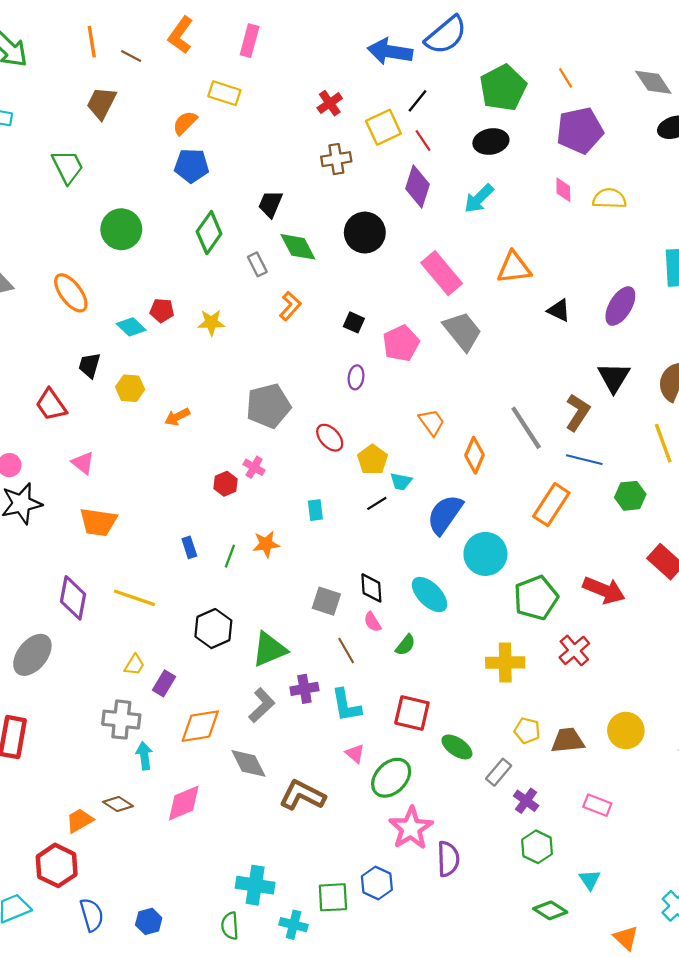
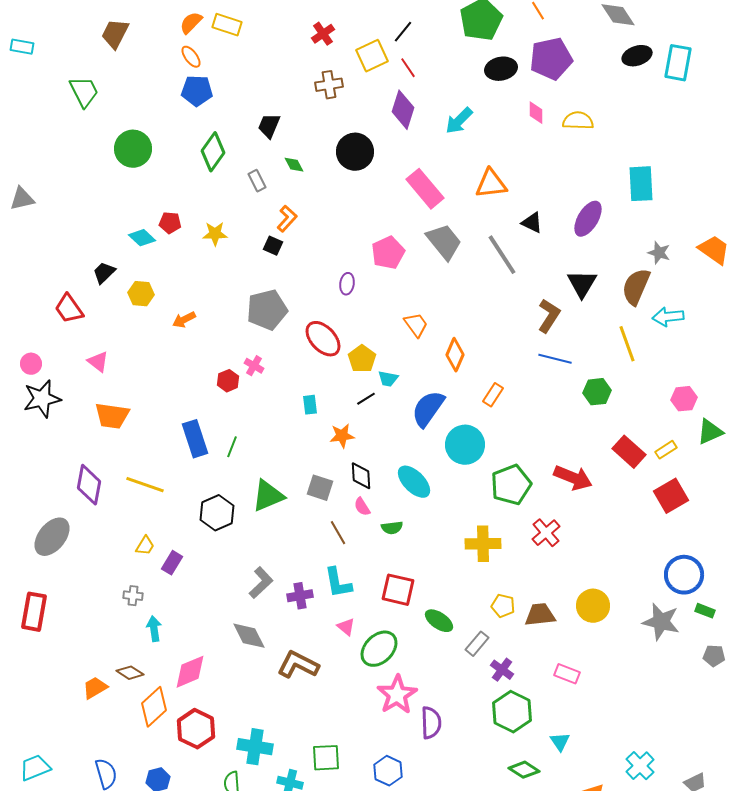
orange semicircle: (185, 123) -> (191, 23), moved
black ellipse: (491, 141) -> (501, 69), moved
green diamond: (298, 247) -> (294, 165), size x0.6
orange ellipse: (71, 293) -> (191, 57), moved, size x0.6
black square: (354, 322) -> (273, 246), moved
black trapezoid: (89, 365) -> (104, 273), turned 30
gray line: (526, 428) -> (502, 255), moved
red ellipse: (330, 438) -> (323, 339), size x1.4
orange rectangle: (551, 505) -> (493, 395), moved, size x0.6
orange star: (266, 544) -> (342, 436), moved
blue rectangle: (189, 547) -> (195, 439), size x1.8
green semicircle: (405, 645) -> (392, 528), turned 45
green triangle: (269, 649) -> (268, 496), moved
purple cross: (304, 689) -> (300, 596), moved
gray cross: (121, 720) -> (133, 596), size x0.6
orange diamond: (200, 726) -> (154, 707), moved, turned -33
green hexagon: (537, 847) -> (512, 712), size x1.4
red hexagon: (57, 865) -> (196, 729), moved
blue hexagon: (377, 883) -> (388, 771), moved

